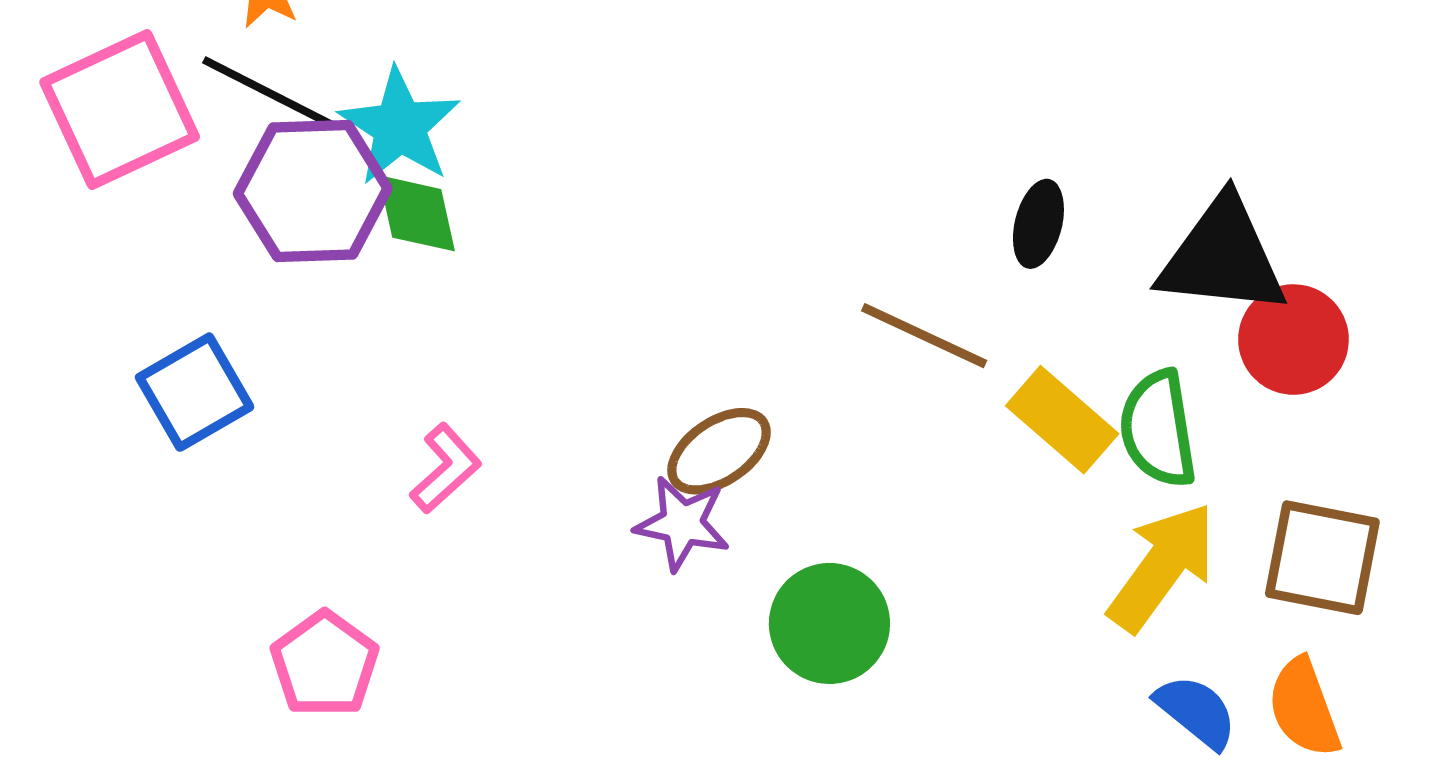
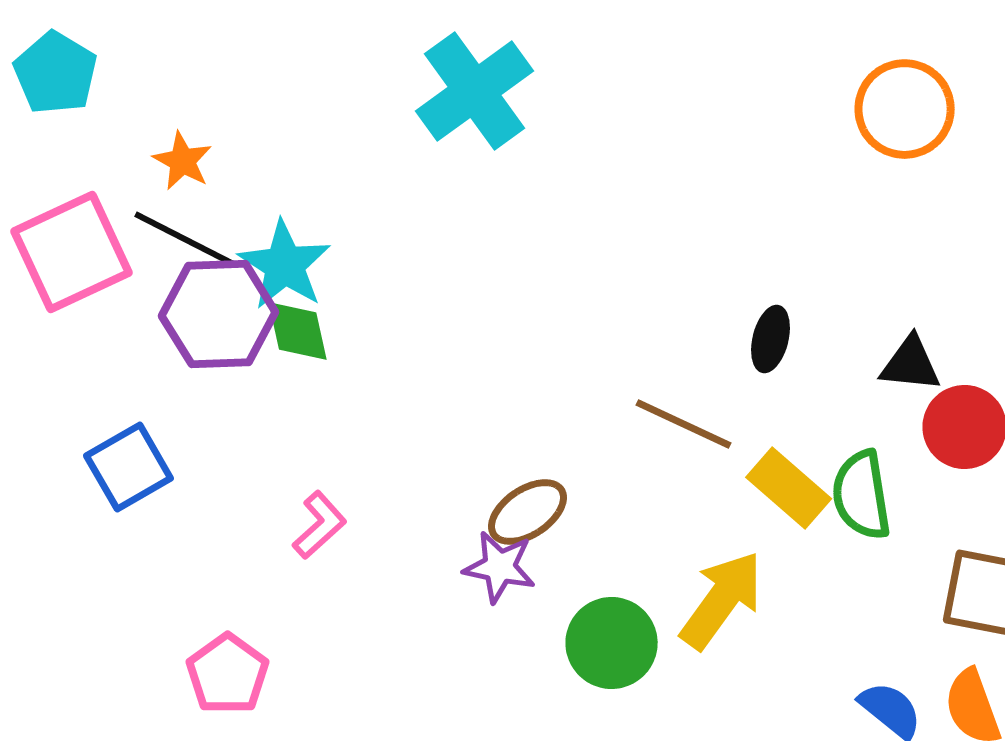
black triangle: (1222, 257) -> (911, 364), size x0.6
yellow arrow: (1162, 567) -> (722, 600), moved

